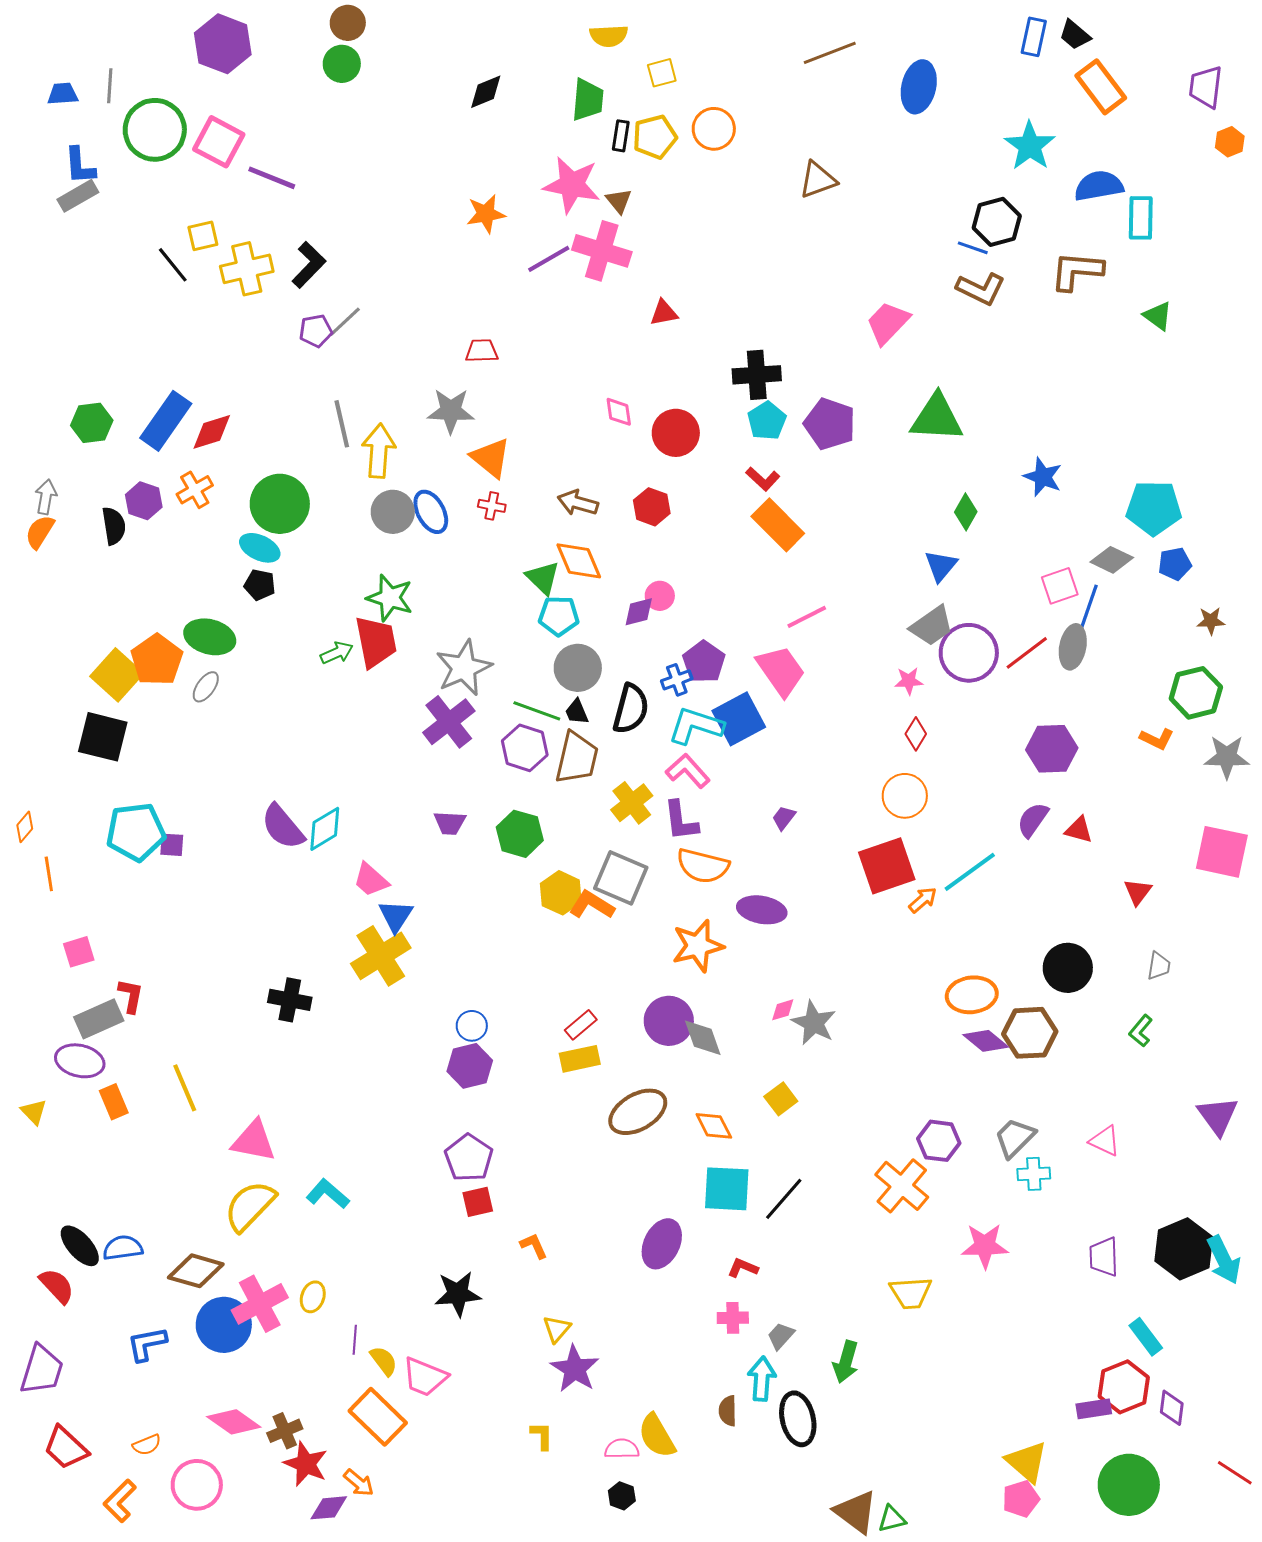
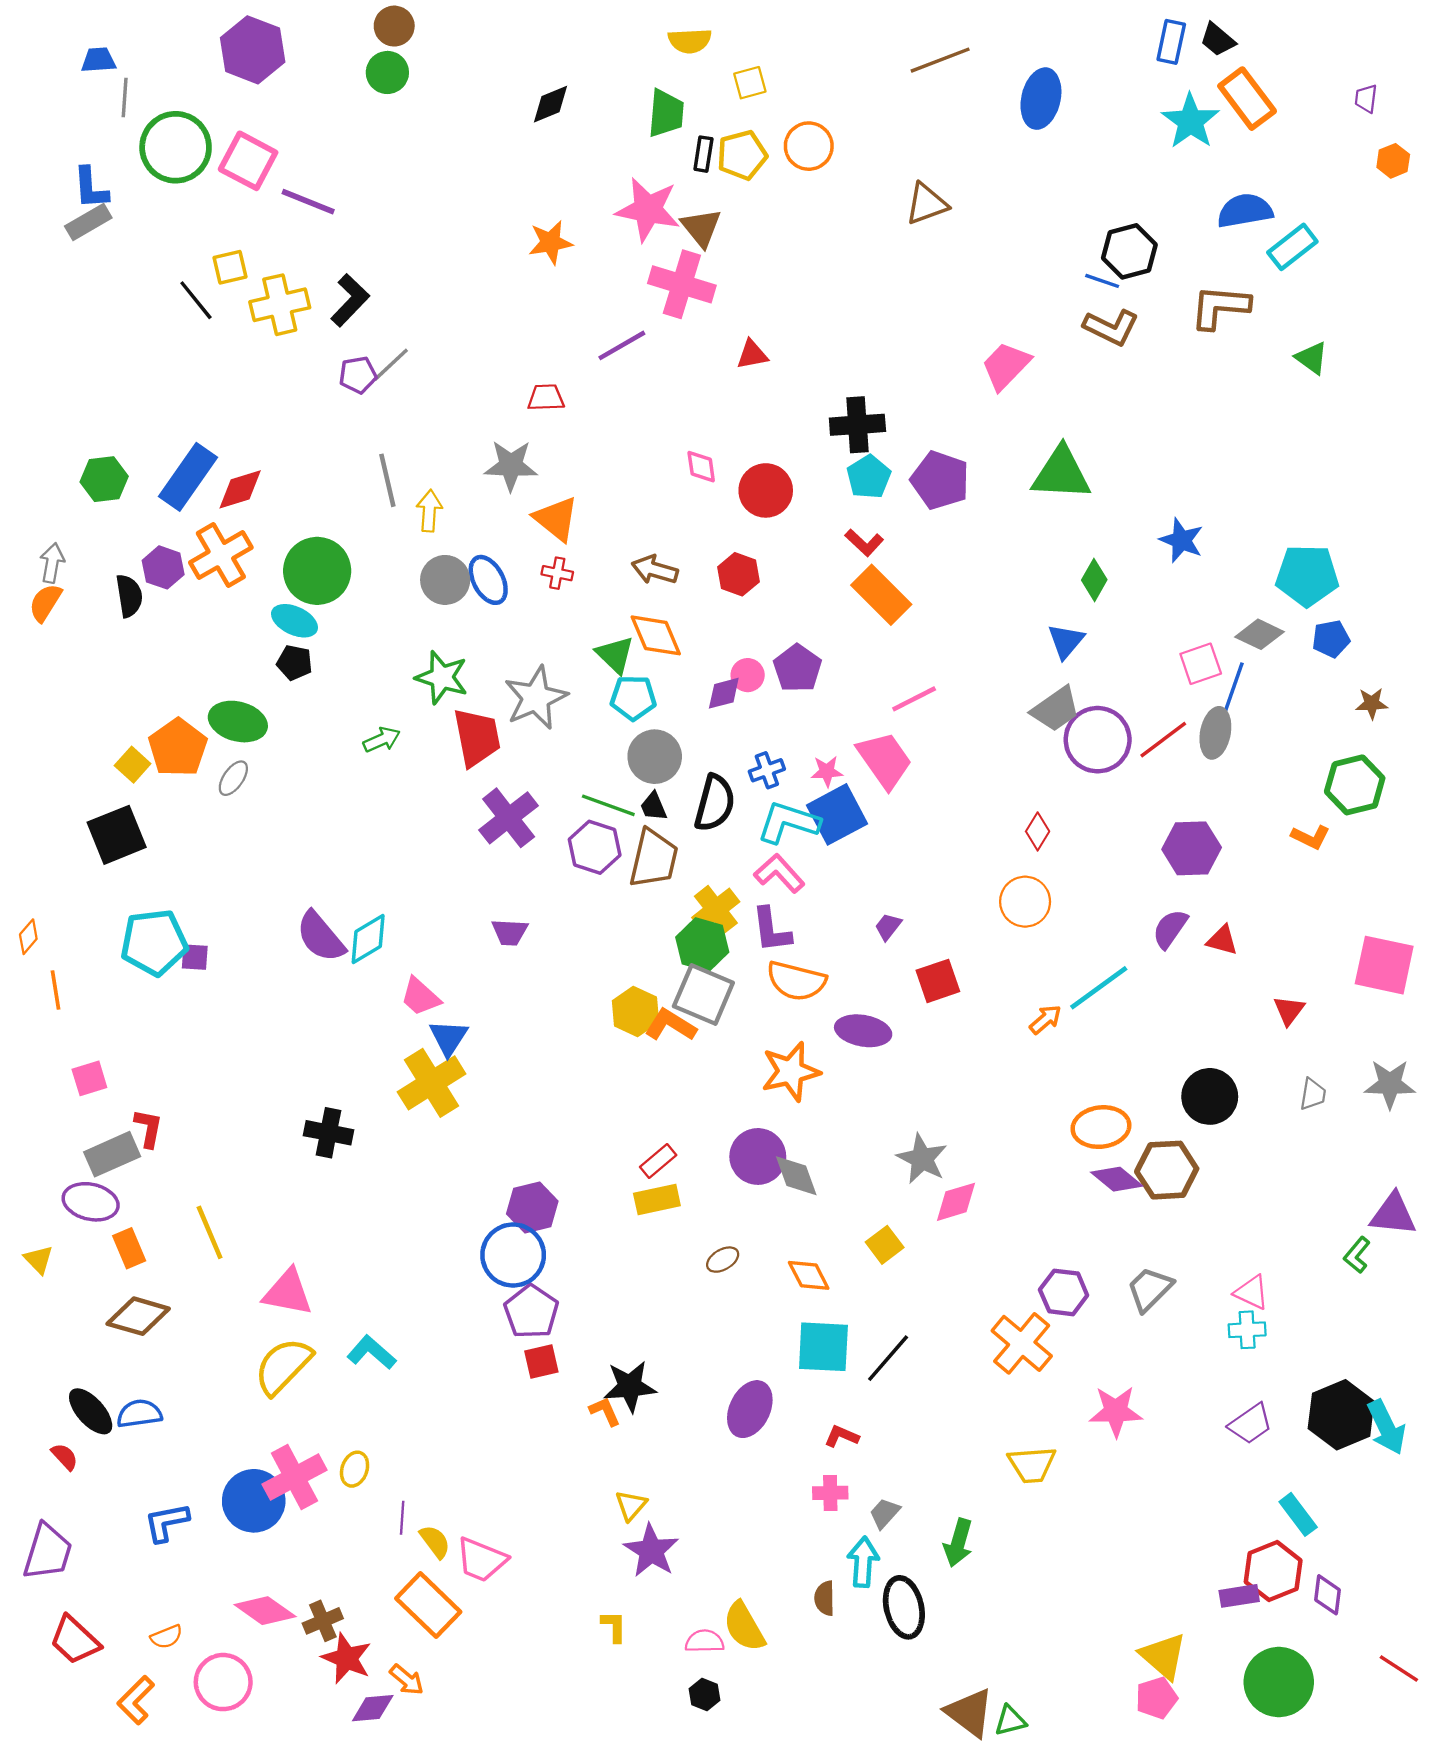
purple trapezoid: (1206, 87) -> (1366, 99), size x0.6
blue trapezoid: (63, 94) -> (99, 60), moved
cyan star: (1030, 146) -> (1190, 121), moved
brown triangle: (619, 201) -> (701, 228), size x1.4
cyan rectangle: (1141, 218) -> (1292, 247), turned 51
purple line: (549, 259) -> (622, 345), moved
yellow arrow: (379, 451) -> (429, 511), size x0.7
orange cross: (195, 490) -> (221, 555), size x1.5
red trapezoid: (376, 642) -> (477, 737), moved
purple pentagon: (704, 662) -> (797, 668), moved
gray star: (464, 668) -> (536, 698), moved
yellow square: (117, 675) -> (133, 765), size x0.6
pink star: (909, 681) -> (827, 771), moved
black square: (103, 737) -> (117, 835), turned -36
gray star: (1227, 757) -> (1390, 1084), moved
green hexagon: (520, 834) -> (702, 945), moved
red square: (887, 866) -> (938, 981), moved, size x0.7
pink diamond: (783, 1010) -> (956, 1202), moved, size x1.6
blue circle: (472, 1026) -> (513, 1255), moved, size x1.8
green L-shape: (1141, 1031) -> (1357, 1255), moved
brown ellipse: (638, 1112) -> (723, 1260), size x0.5
purple triangle: (1218, 1116) -> (1393, 1214), moved, turned -48
cyan cross: (1034, 1174) -> (1247, 1330), moved
purple trapezoid: (1104, 1257) -> (1250, 1424), turned -123
brown diamond: (196, 1271) -> (138, 1316), moved
red semicircle: (57, 1286) -> (65, 1457), size x0.7
black star: (458, 1294) -> (630, 1386), moved

